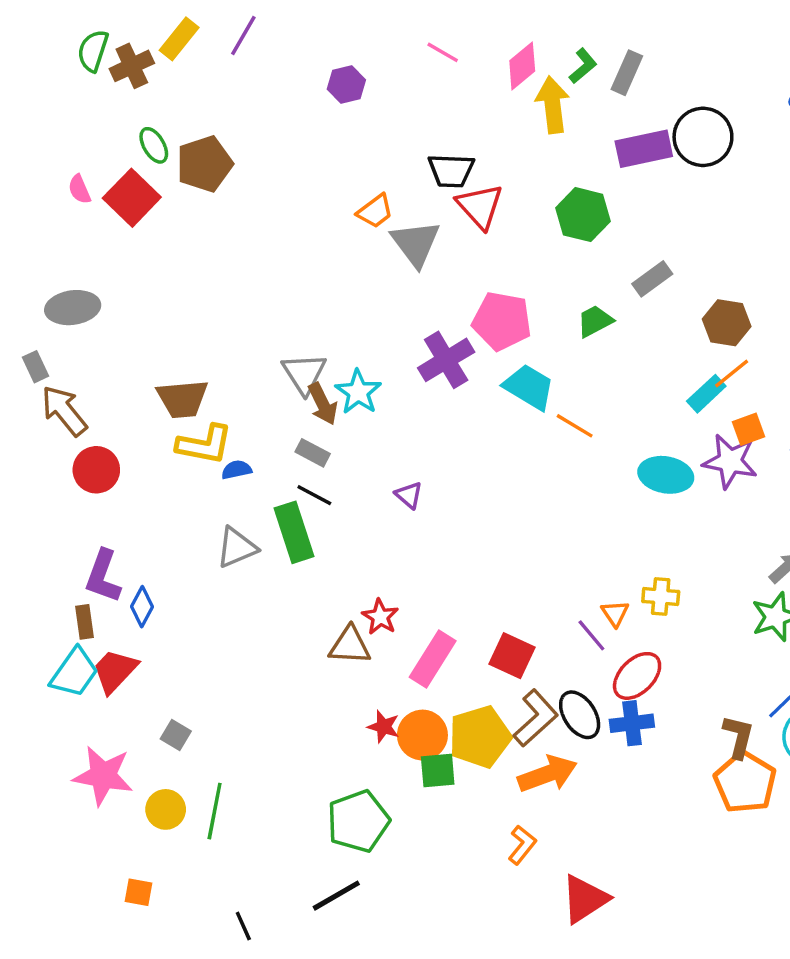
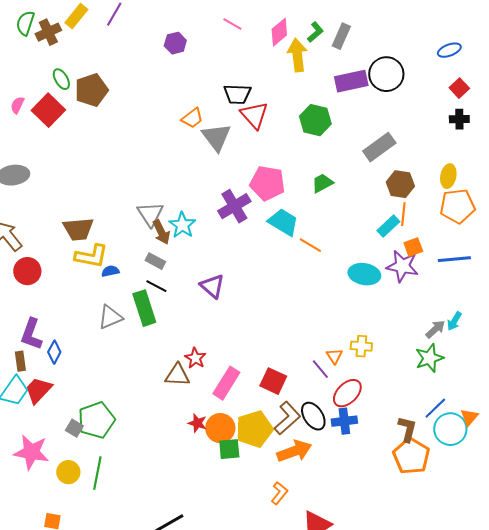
pink semicircle: (79, 189) -> (17, 105), turned 48
gray rectangle: (652, 279) -> (379, 147), moved, size x1.4
orange line: (732, 373) -> (403, 214), turned -45
purple triangle: (409, 495) -> (212, 286), size x1.5
green pentagon: (358, 821) -> (96, 420), moved

